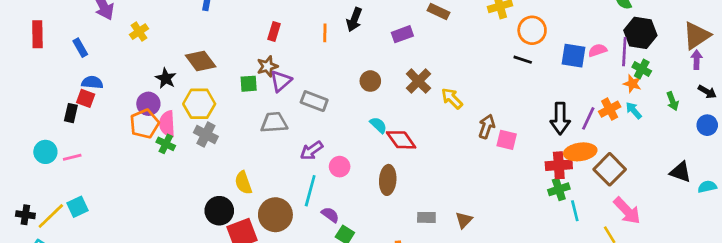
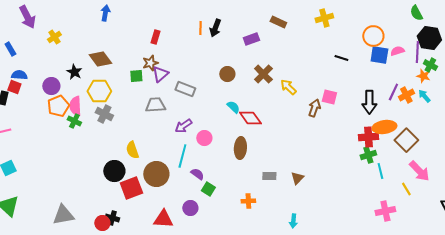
orange circle: (532, 30) -> (373, 36), moved
orange line: (325, 33) -> (200, 28), moved
purple circle: (148, 104) -> (51, 86), moved
purple line: (588, 118) -> (393, 92), moved
pink square: (507, 140) -> (329, 97), moved

